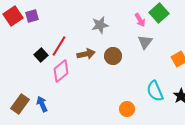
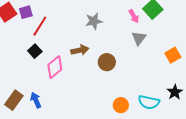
red line: (59, 46) -> (40, 26), moved
brown circle: (113, 56) -> (107, 62), moved
cyan semicircle: (155, 91) -> (149, 102), moved, turned -55

